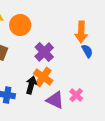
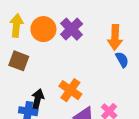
purple cross: (44, 52) -> (72, 29), moved
black arrow: (31, 85) -> (38, 99), moved

